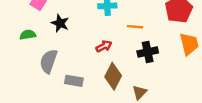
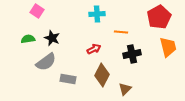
black star: (60, 23) -> (52, 38), moved
gray semicircle: (49, 61) -> (46, 62), turned -145

